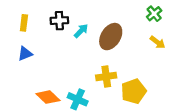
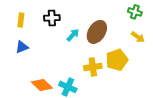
green cross: (154, 14) -> (135, 12), turned -32
cyan arrow: (81, 31) -> (73, 35), moved
yellow pentagon: (134, 91) -> (117, 60), moved

